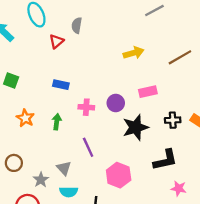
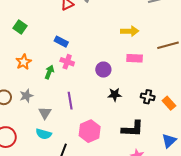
pink rectangle: (148, 92) -> (135, 58), moved
pink cross: (86, 107) -> (67, 62), moved
black star: (135, 127) -> (115, 95), size x0.6
gray star: (41, 180) -> (26, 96), moved

